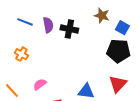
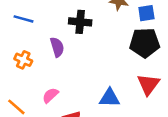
purple semicircle: (48, 25) -> (57, 47), moved
blue square: (122, 28) -> (146, 13), turned -32

